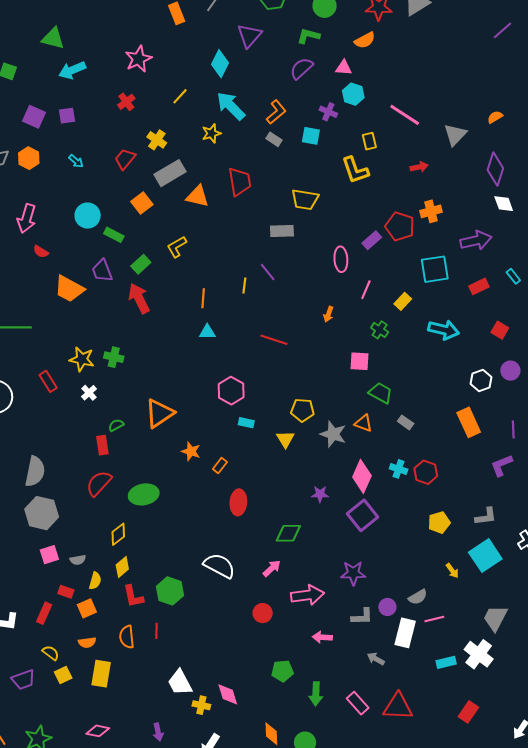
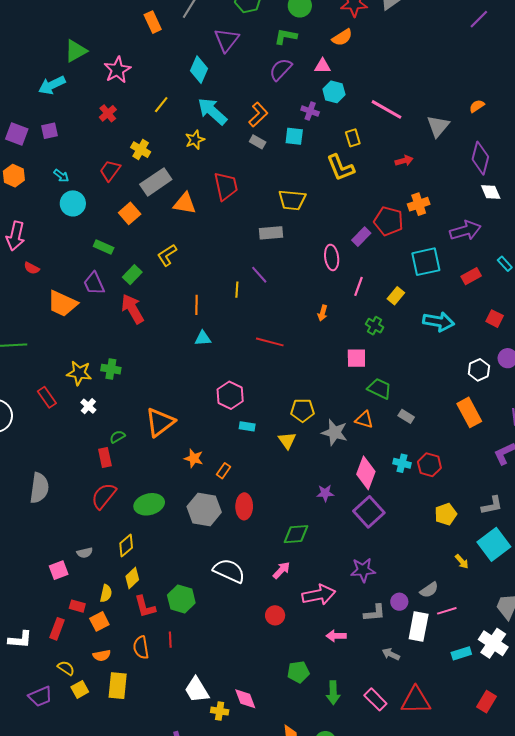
green triangle: (53, 38) -> (76, 51), moved, turned -40
cyan circle: (88, 216) -> (73, 203), moved
gray hexagon: (42, 513) -> (204, 509), moved
gray semicircle: (78, 560) -> (85, 553), moved

